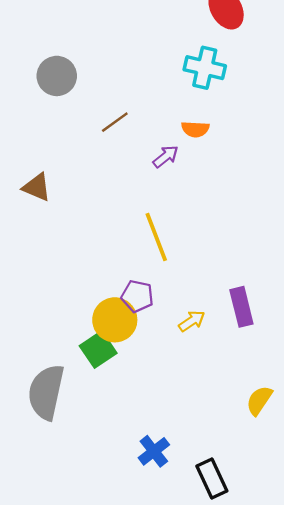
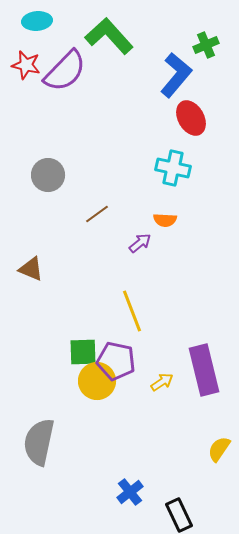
purple pentagon: (137, 296) -> (116, 361), size x1.4
purple rectangle: (241, 307) -> (204, 370), size x1.5
green square: (98, 349) -> (83, 352), moved, turned 32

